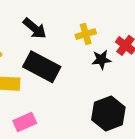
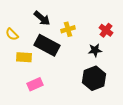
yellow cross: (86, 34) -> (68, 29), moved
black star: (101, 60) -> (95, 50), moved

